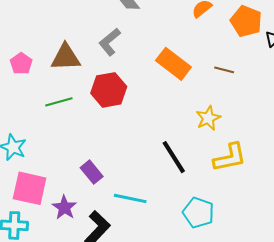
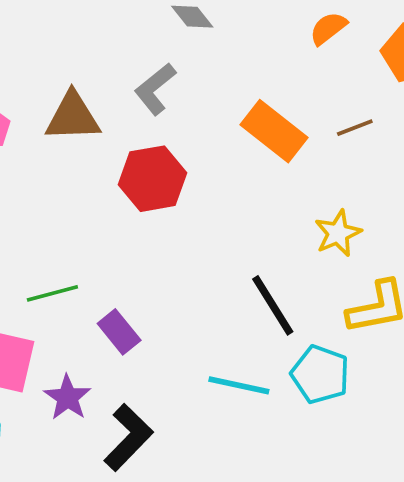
brown line: (224, 70) -> (355, 128), moved, turned -36
green line: (59, 102) -> (52, 293), moved
cyan line: (130, 198) -> (239, 385), moved
cyan pentagon: (198, 213) -> (320, 374), moved

